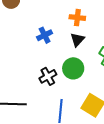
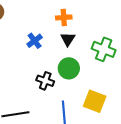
black cross: (48, 76) -> (45, 81), turned -30

